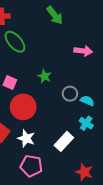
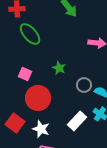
white rectangle: (64, 141) -> (77, 121), moved

